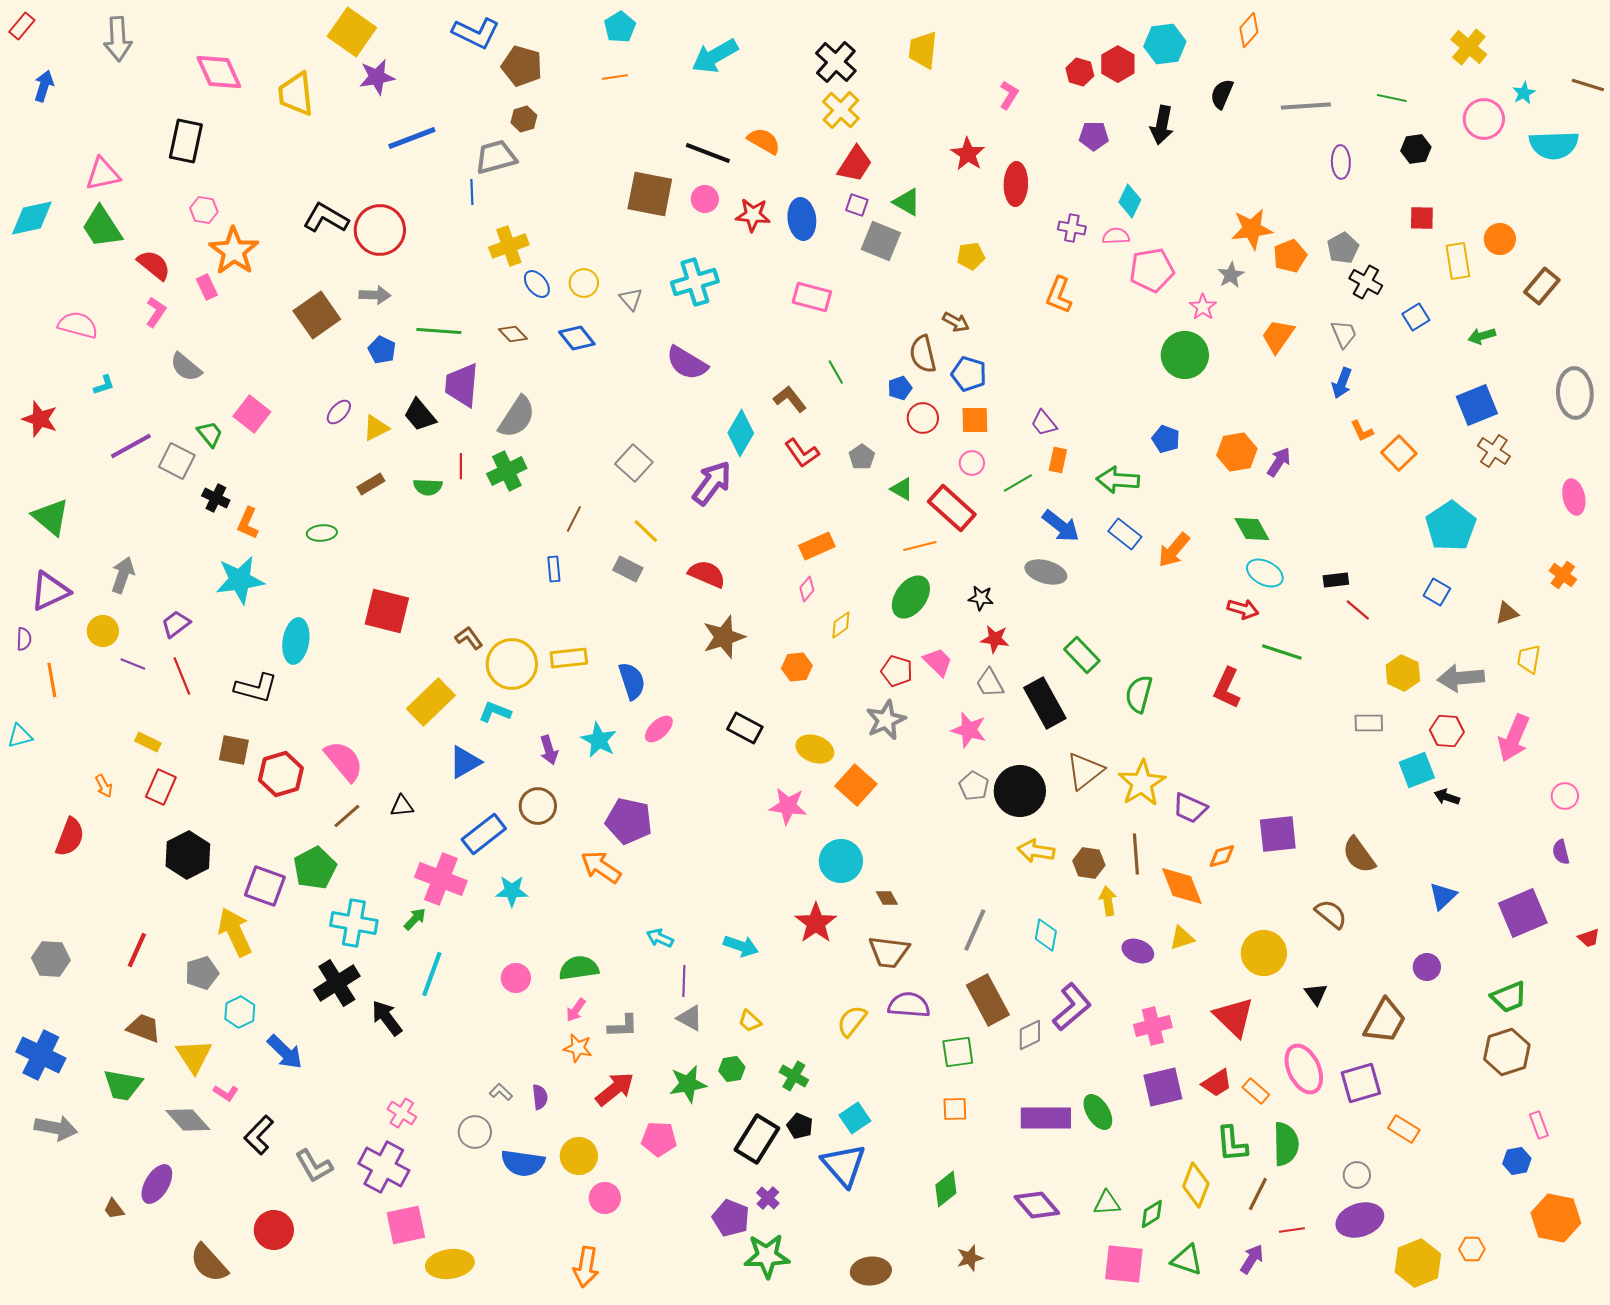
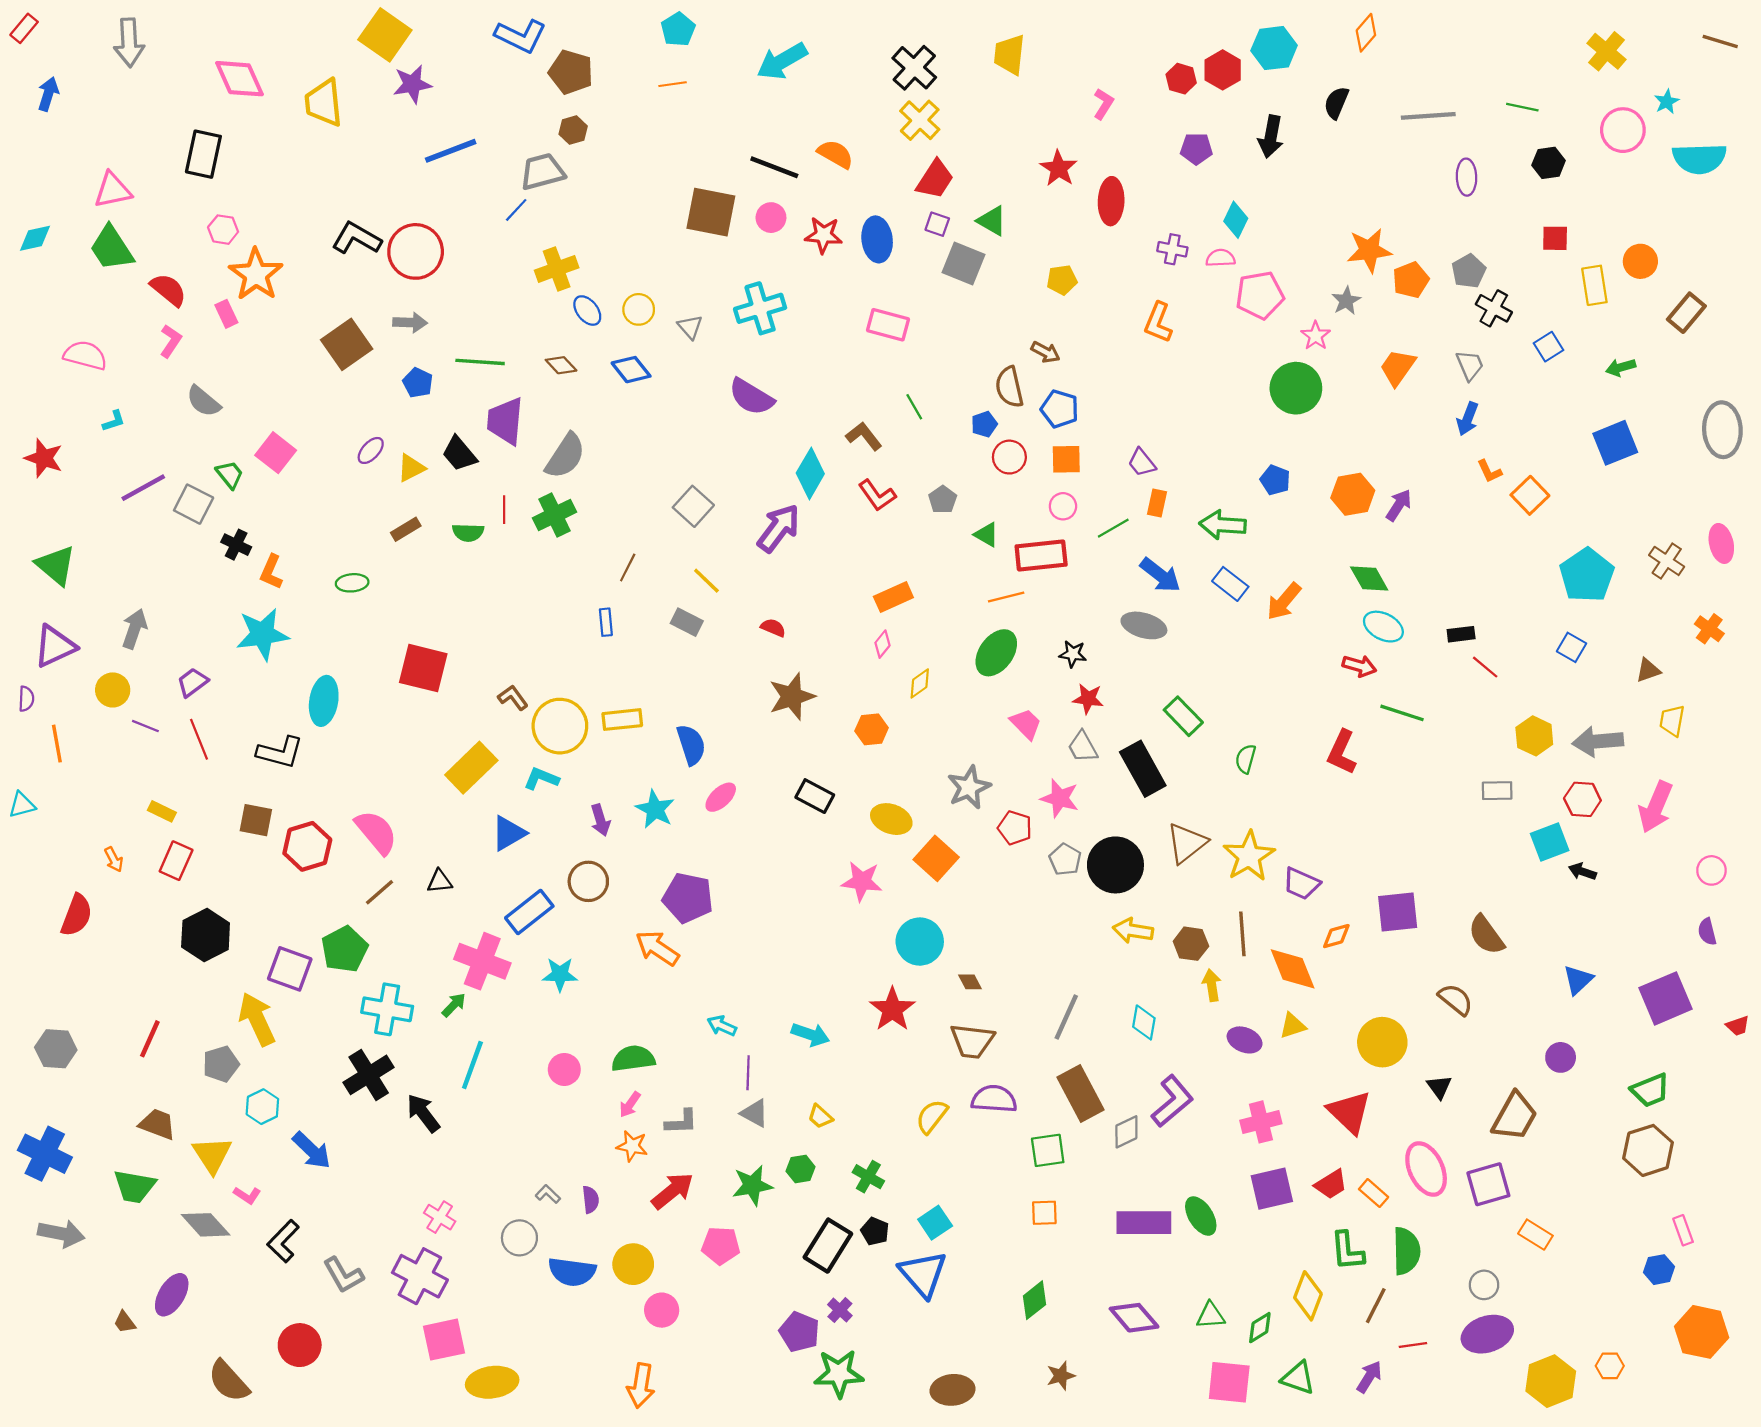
brown line: (1588, 85) -> (1720, 41), moved
blue line: (472, 192) -> (516, 210), turned 45
cyan diamond: (32, 218) -> (35, 238), size x0.7
brown cross: (1494, 451) -> (1667, 561), moved
red rectangle: (952, 508) -> (1041, 555), turned -48
red semicircle: (707, 574) -> (773, 628), size x0.6
red pentagon: (897, 671) -> (1015, 828), moved
green semicircle: (1139, 694) -> (1246, 759), size x0.7

